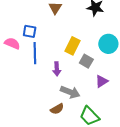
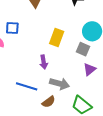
blue line: (35, 53) -> (27, 86), moved, turned -65
gray square: (86, 61) -> (83, 49), moved

